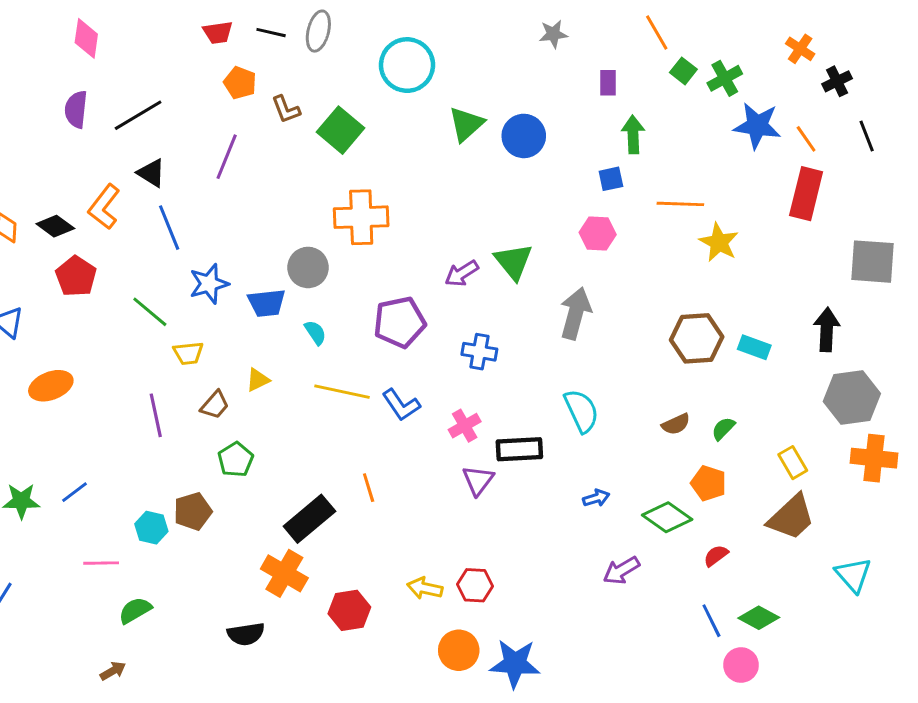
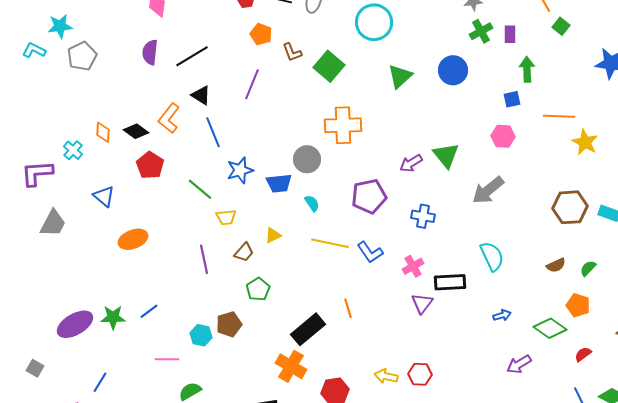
green cross: (725, 78) -> (481, 31), moved
green triangle: (466, 124) -> (400, 76), moved
gray arrow: (575, 313) -> (488, 190), turned -144

